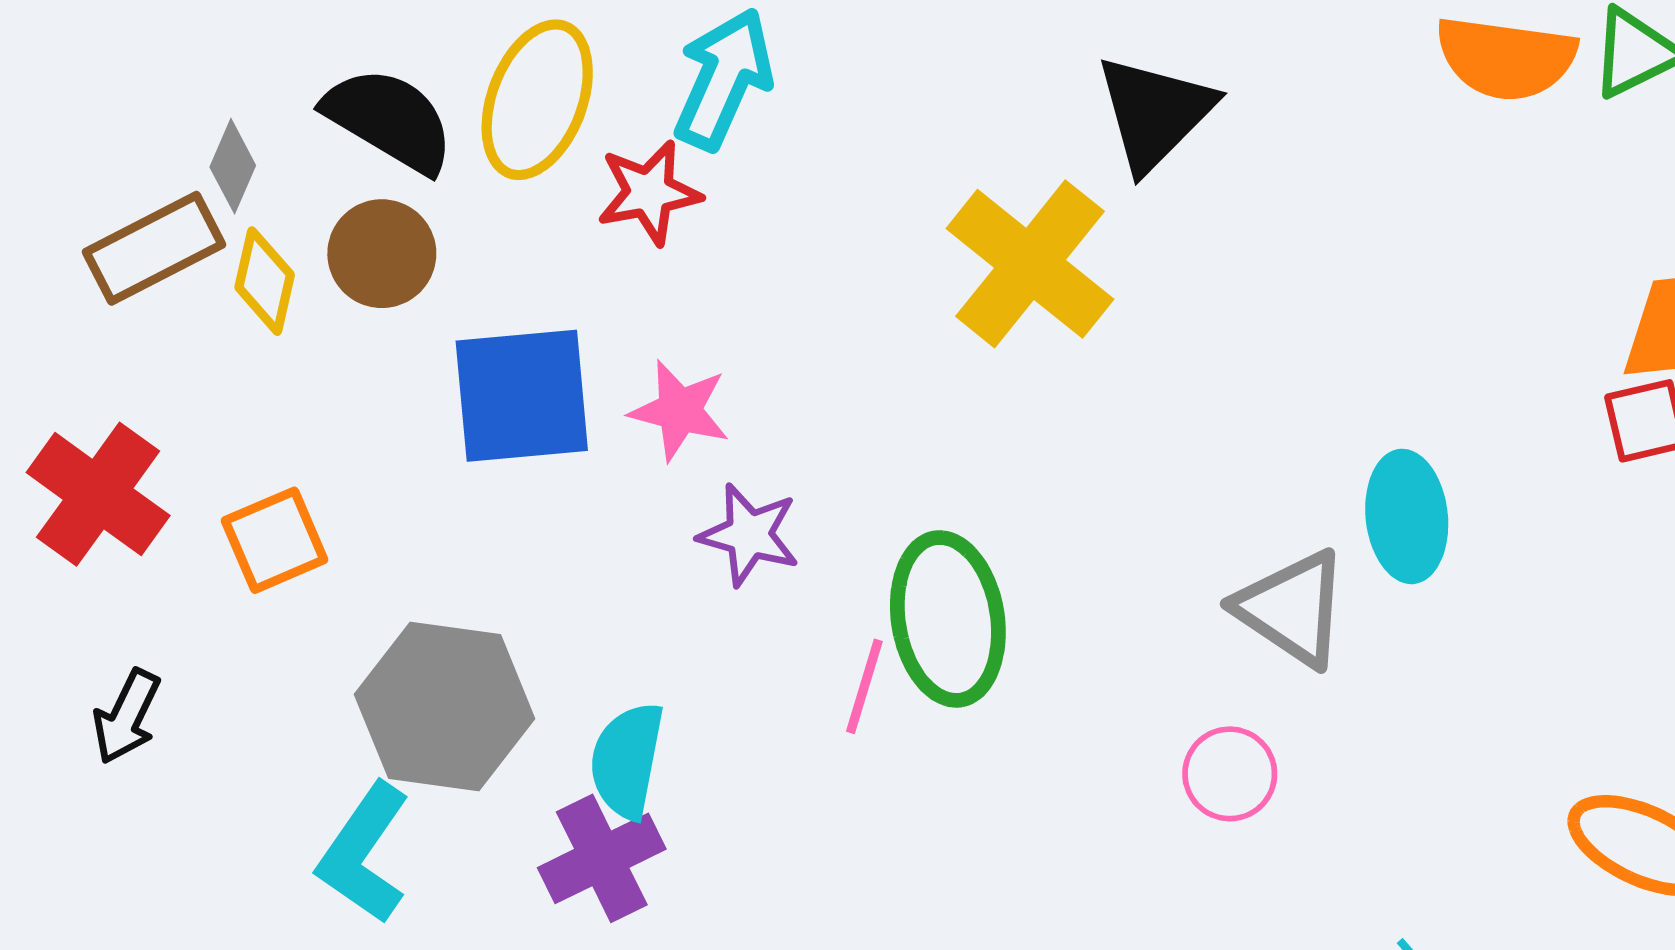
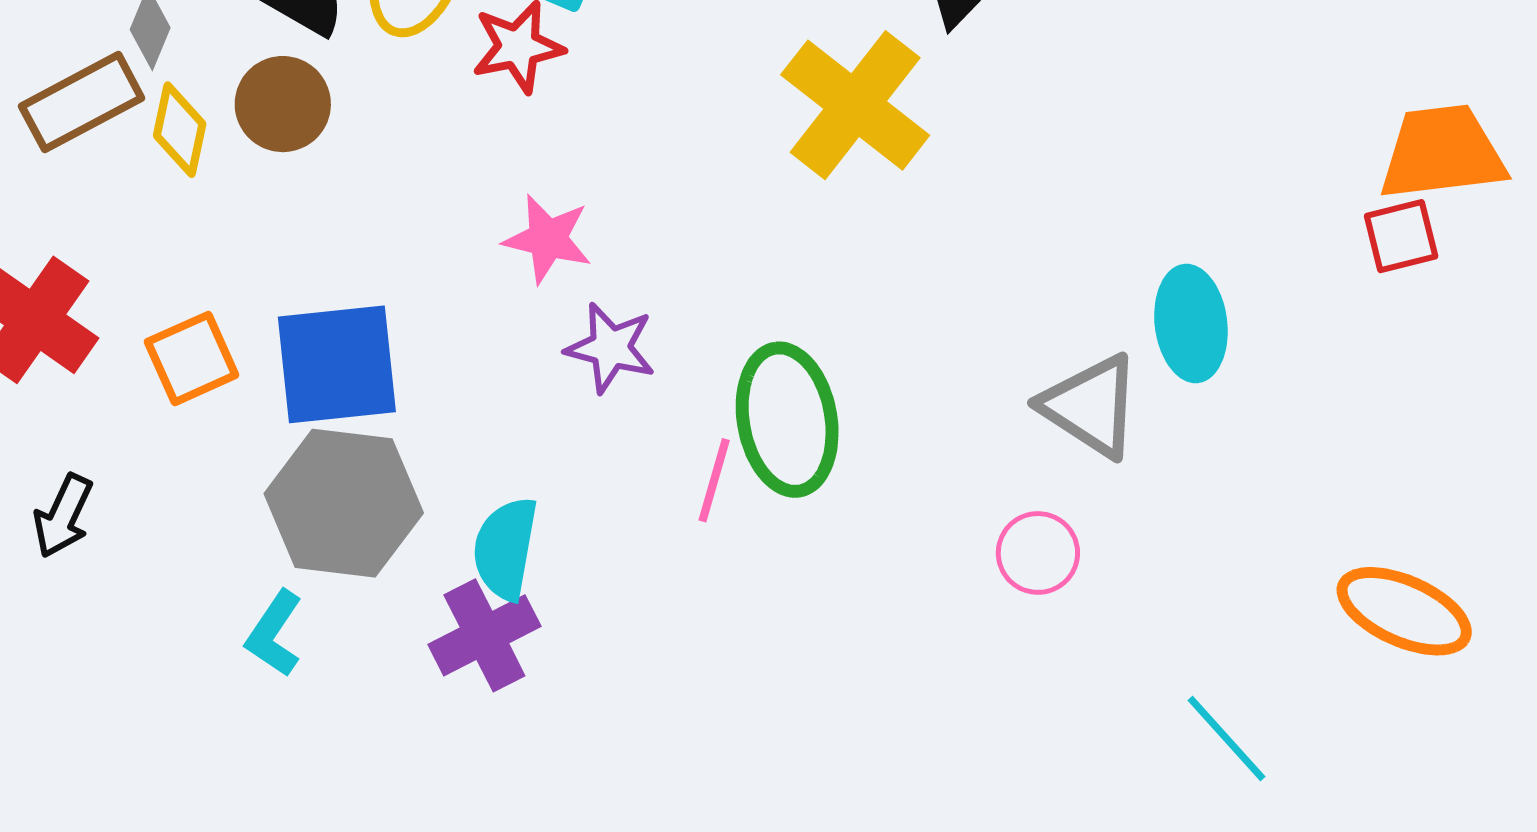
blue square: (522, 396) -> (337, 364), moved
cyan L-shape: (364, 853) -> (274, 634), size x0.7

